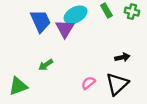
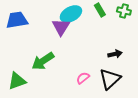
blue trapezoid: (40, 21) -> (17, 20), moved, turned -75
green arrow: (46, 65) -> (43, 61), size x1.6

